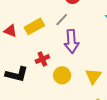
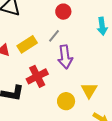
red cross: (42, 59) -> (37, 76), size x1.5
yellow circle: (62, 75) -> (66, 101), moved

